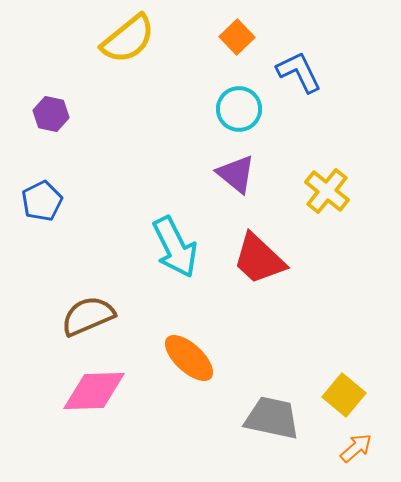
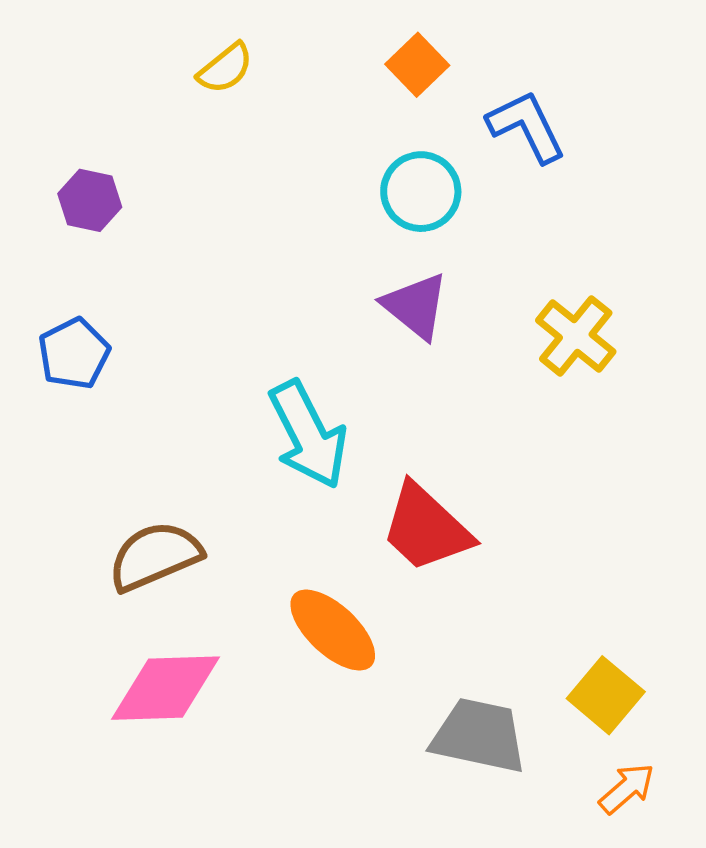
yellow semicircle: (128, 39) -> (225, 68), size x0.6
red trapezoid: (259, 259) -> (426, 528), moved

